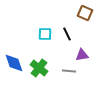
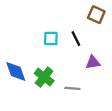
gray line: (69, 71) -> (72, 88), moved

